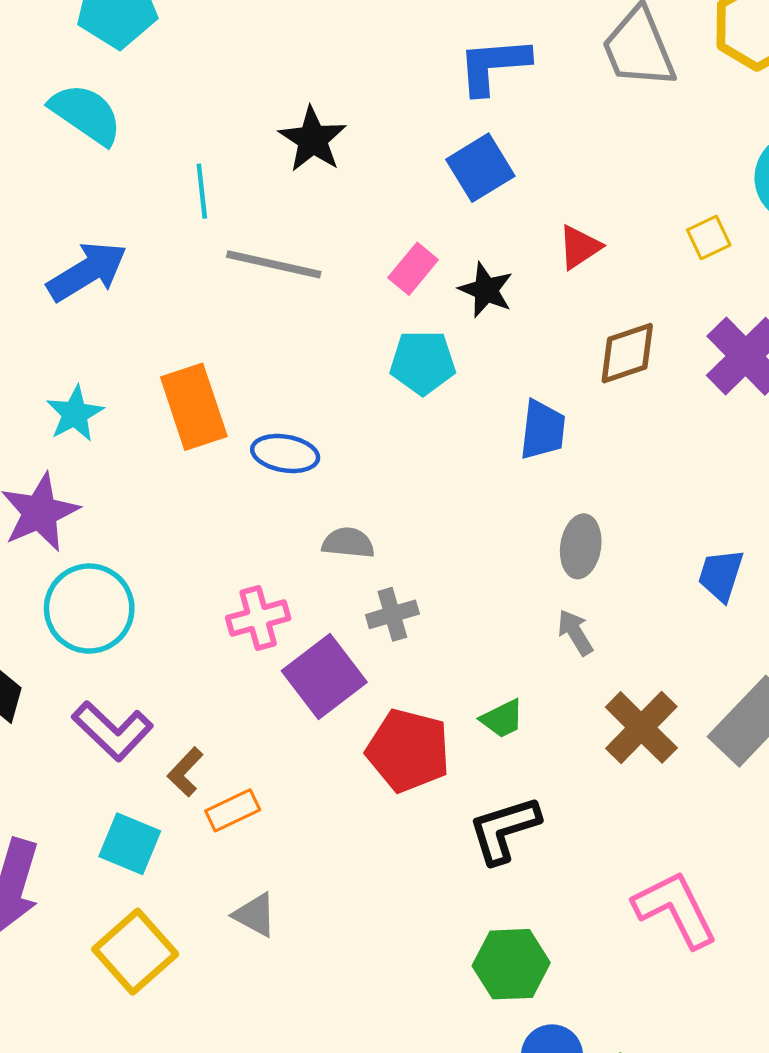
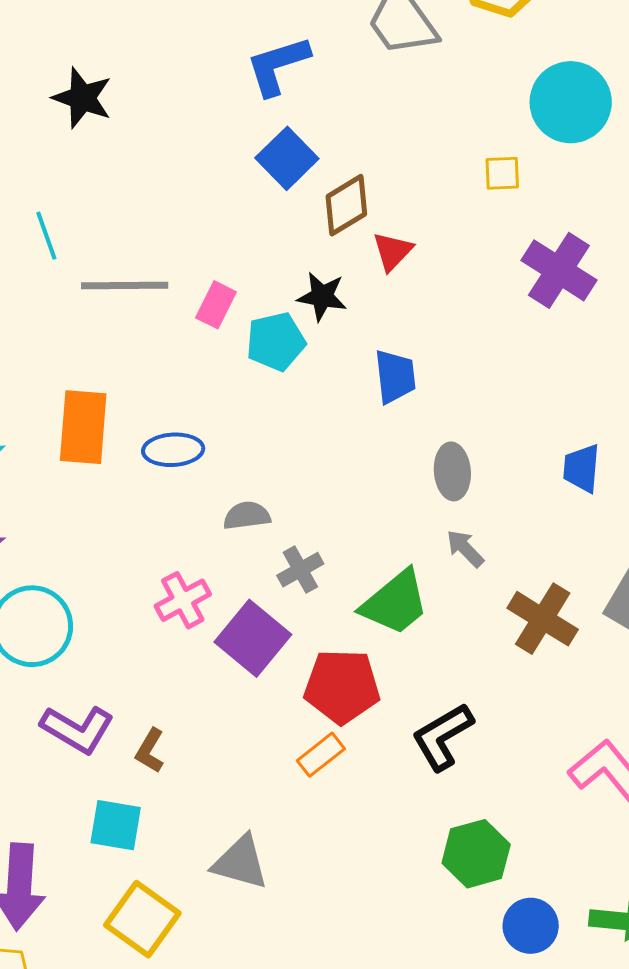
black star: (313, 139) -> (82, 98), moved
yellow square: (709, 237) -> (502, 173), turned 36
red triangle: (580, 247) -> (393, 251), moved
pink rectangle: (413, 269) -> (216, 305), moved
black star: (486, 290) -> (322, 296), moved
brown diamond: (627, 353) -> (346, 205), moved
orange rectangle: (194, 407) -> (83, 427), turned 36
green trapezoid: (502, 719) -> (395, 603), moved, size x1.8
orange rectangle: (233, 810) -> (321, 755), moved
gray triangle: (255, 915) -> (240, 862), size x1.4

